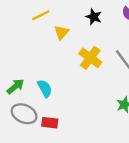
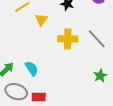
yellow cross: (90, 58) -> (68, 39), turned -30

